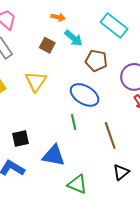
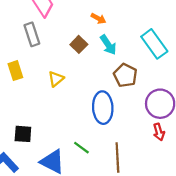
yellow triangle: (36, 81) -> (56, 79), size x0.7
blue ellipse: (84, 95) -> (103, 108), turned 40
green line: (74, 122) -> (81, 148), moved, turned -56

